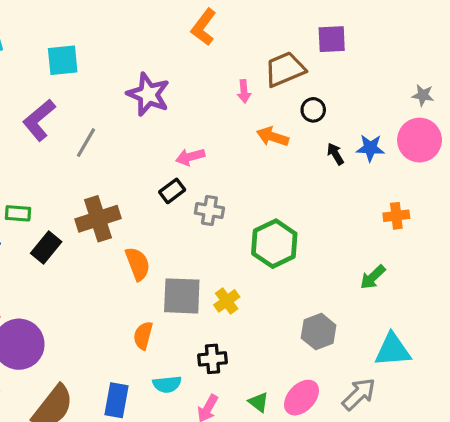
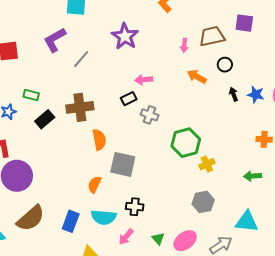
green arrow: (373, 277) -> (253, 176), moved, turned 30
yellow cross: (227, 301) -> (207, 164), moved
cyan semicircle: (167, 384) -> (104, 217), size x1.4

